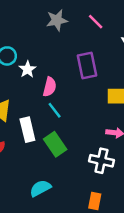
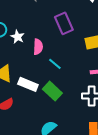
cyan line: (55, 110) -> (55, 64), moved
white rectangle: (27, 130) -> (28, 84), turned -42

